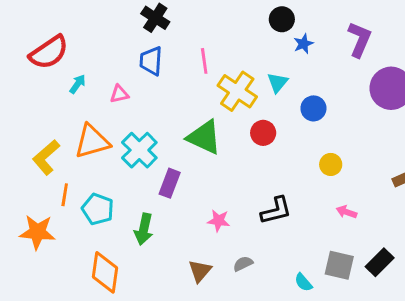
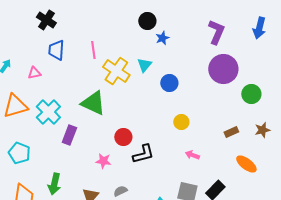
black cross: (155, 18) -> (46, 20), moved
purple L-shape: (359, 39) -> (216, 32), moved
red circle: (263, 133) -> (123, 137), moved
green arrow: (144, 229) -> (54, 184), moved

